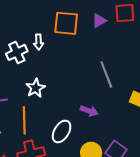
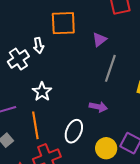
purple triangle: (99, 21) -> (100, 40), moved
gray line: (106, 74) -> (110, 68), turned 48

